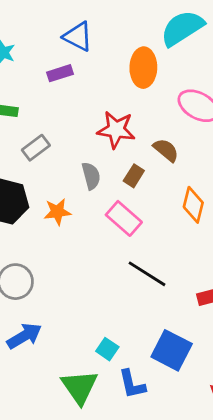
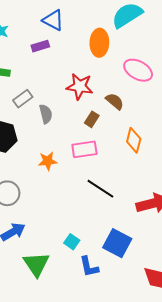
gray semicircle: (91, 176) -> (46, 114), moved
orange star: (57, 212) -> (48, 161), moved
pink rectangle: (124, 218) -> (84, 149), turned -50
green triangle: (80, 387) -> (36, 264), moved

